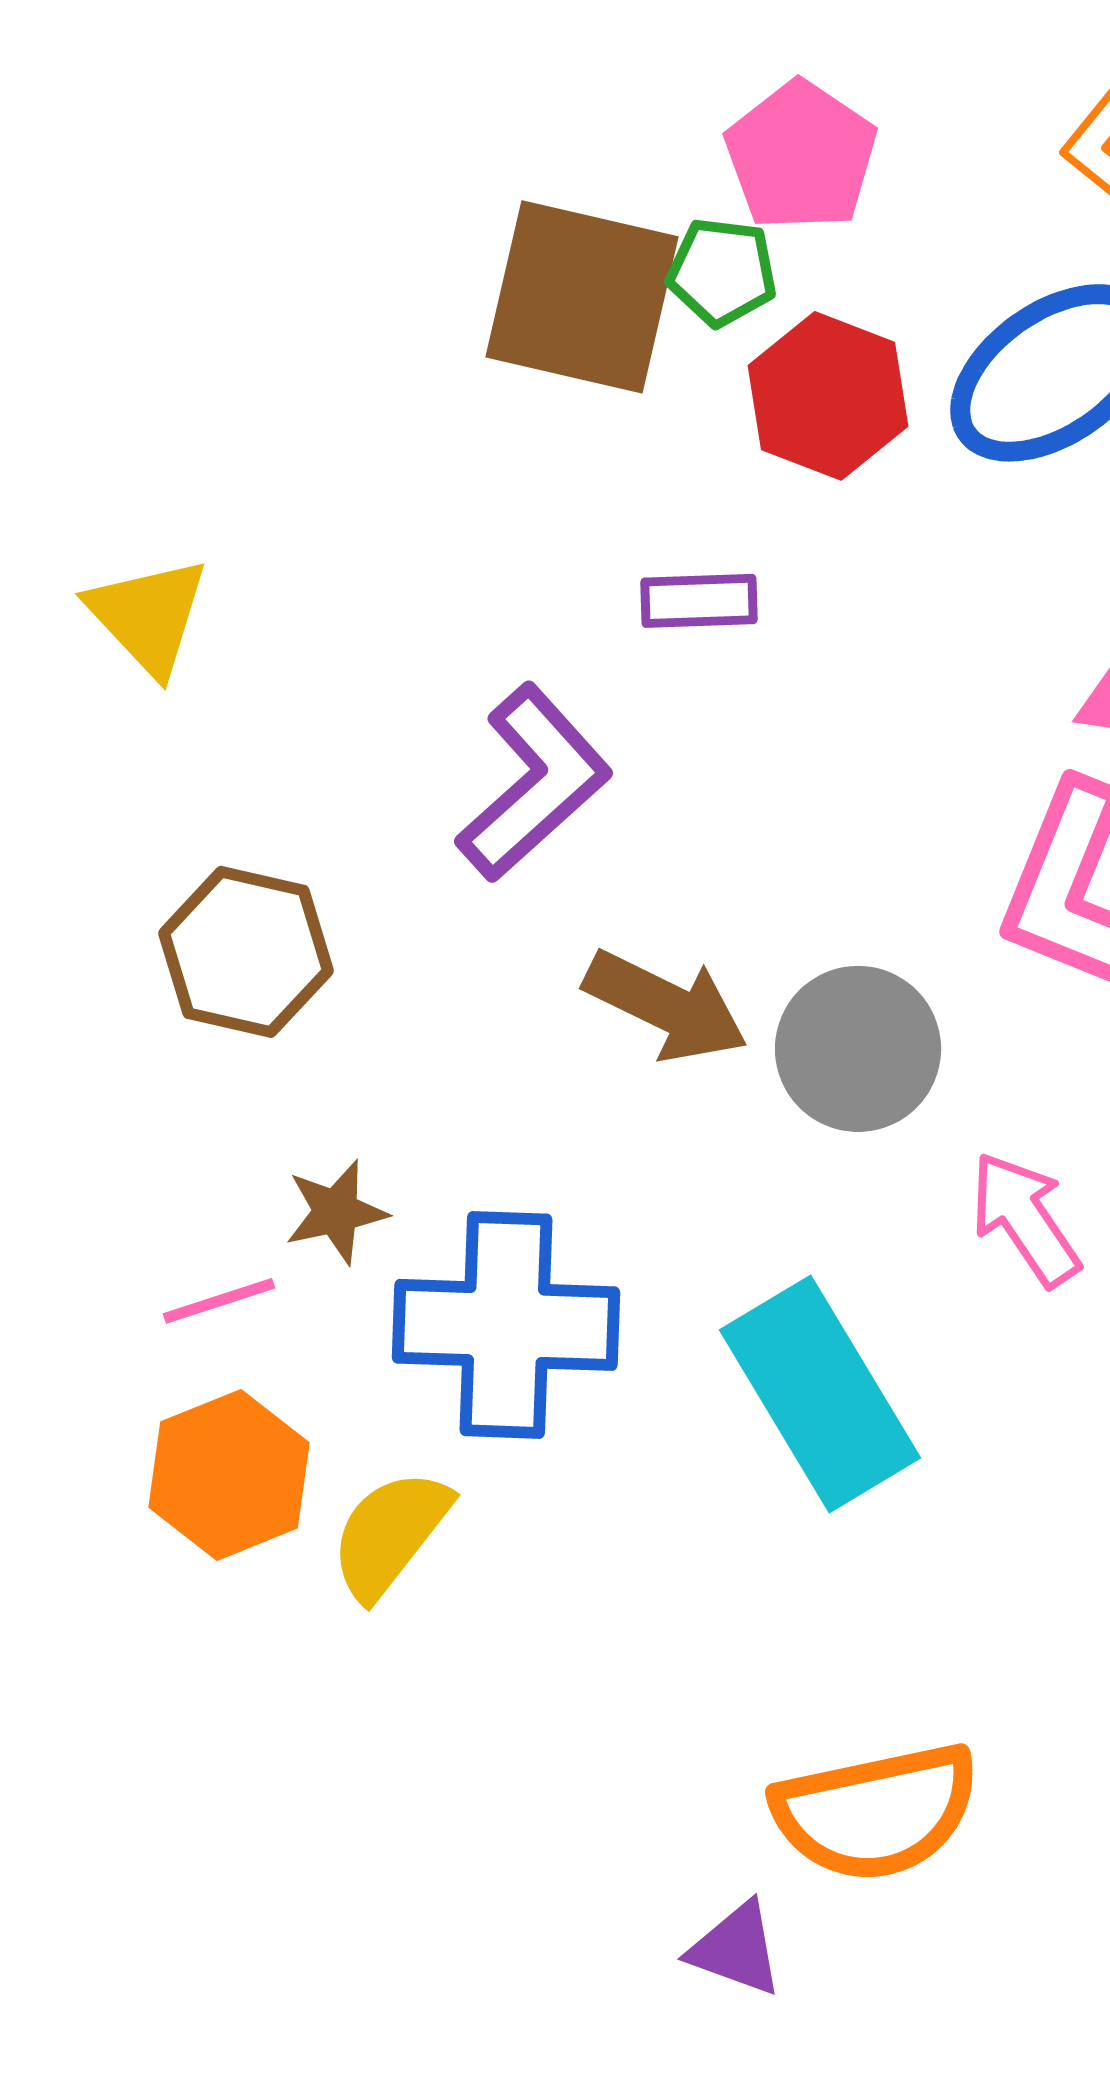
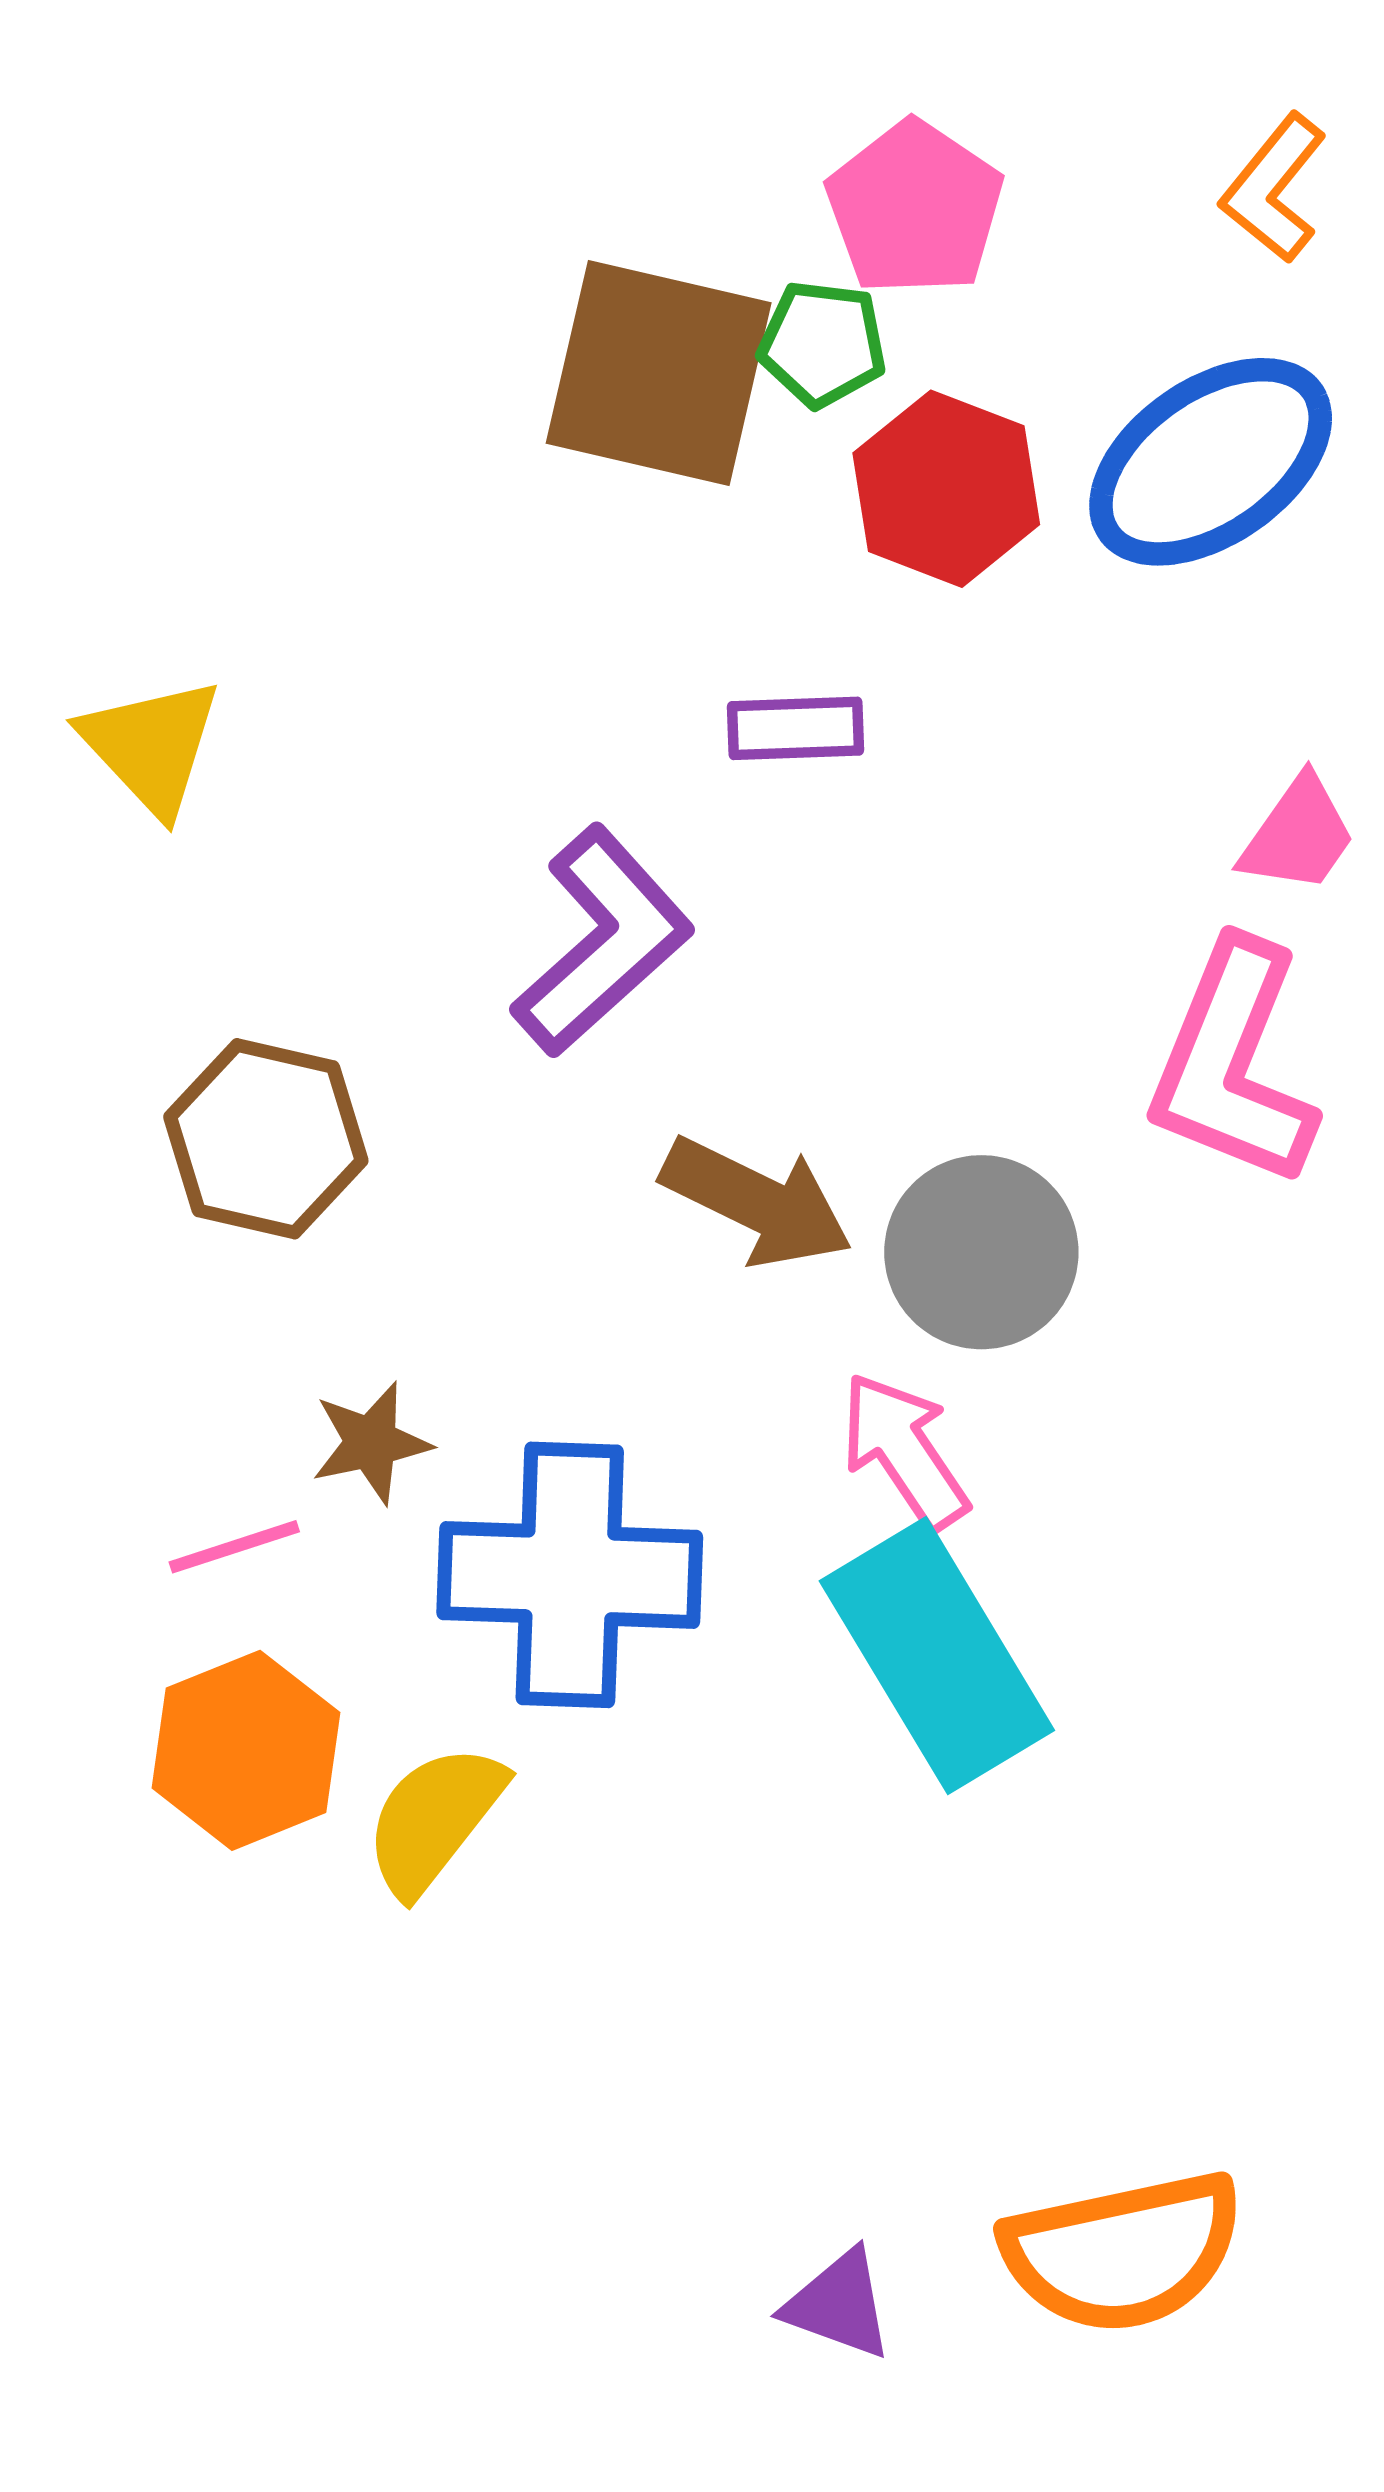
pink arrow: (1025, 1219) -> (904, 1451), moved
orange semicircle: (876, 1812) -> (1123, 2252), moved

